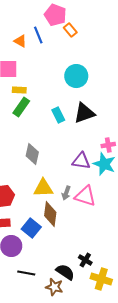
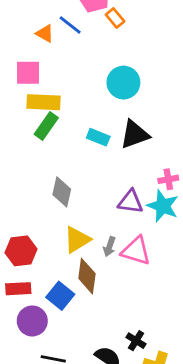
blue line: (38, 35) -> (70, 25), turned -30
yellow rectangle: (19, 90) -> (43, 102), size x1.6
cyan rectangle: (58, 115) -> (98, 137), turned -42
yellow triangle: (43, 188) -> (77, 240), turned -30

